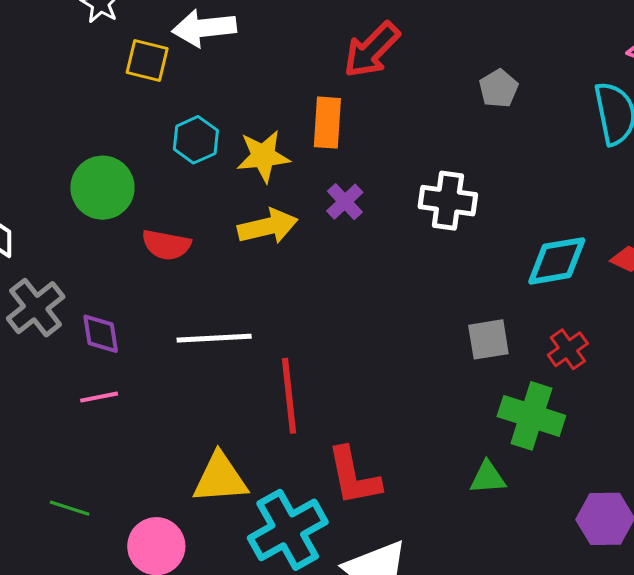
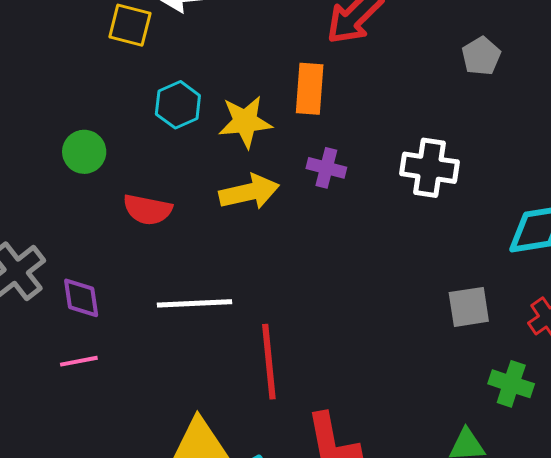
green circle: (102, 188) -> (84, 152), size x0.7
purple cross: (345, 202) -> (326, 168), turned -33
green cross: (531, 416) -> (511, 384), size x0.7

